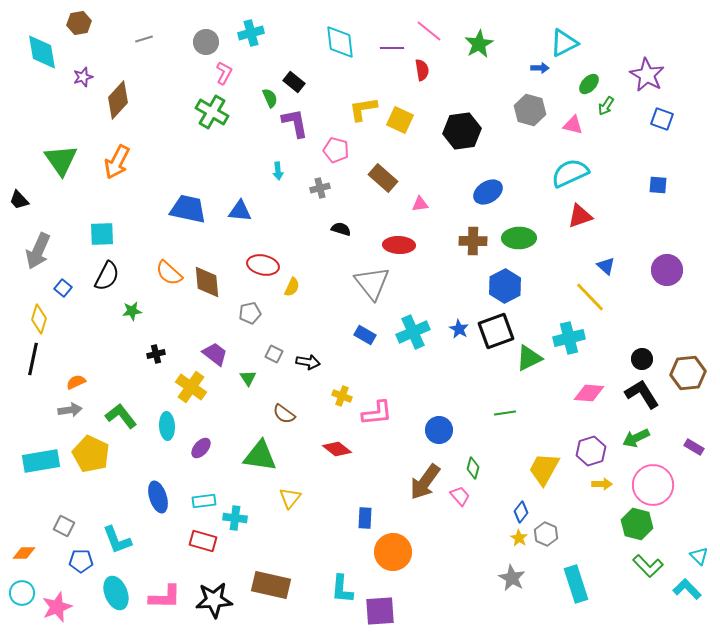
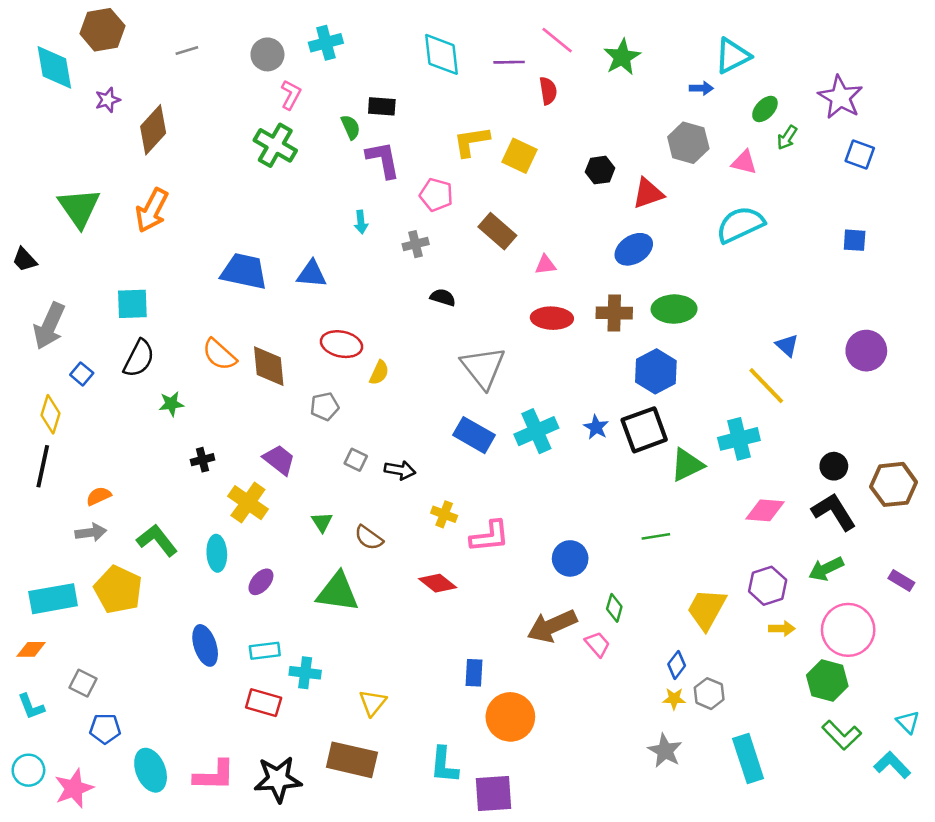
brown hexagon: (79, 23) -> (102, 30), size x1.4
black rectangle: (294, 82) -> (382, 106), turned -35
black hexagon: (462, 131) -> (600, 170), size x0.6
red triangle: (580, 216) -> (648, 193), moved
red ellipse: (399, 245) -> (552, 318), moved
blue rectangle: (365, 335) -> (474, 435), size x1.4
green triangle: (248, 378) -> (322, 522), moved
brown arrow: (425, 482) -> (552, 626), turned 30
yellow triangle: (290, 498) -> (373, 703), moved
yellow star: (519, 538) -> (674, 699), turned -30
cyan L-shape: (117, 540) -> (31, 707), moved, size x0.7
orange diamond: (24, 553) -> (31, 649), moved

